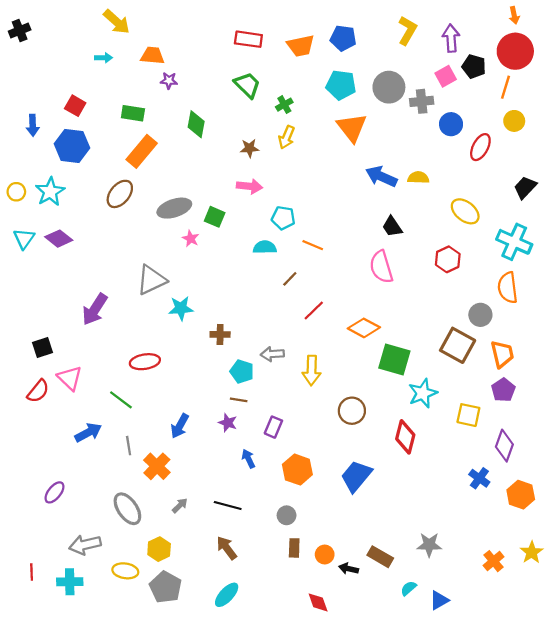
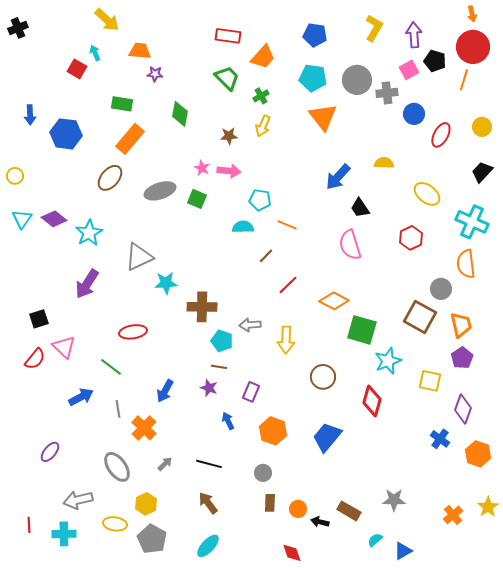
orange trapezoid: (301, 46) -> (263, 57), moved, turned -36
cyan arrow: (103, 58) -> (95, 53), turned -112
red square: (75, 106) -> (77, 69), moved
yellow circle: (514, 121) -> (482, 127), moved
blue arrow: (381, 176) -> (338, 177), moved, turned -72
cyan star: (50, 192) -> (89, 233), moved
pink star: (191, 239) -> (202, 168), moved
brown cross: (220, 334) -> (202, 307), size x1.6

